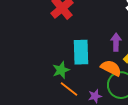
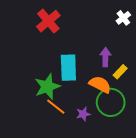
green star: (61, 70) -> (47, 87), size x1.4

